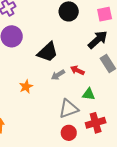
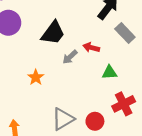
gray triangle: (69, 109) -> (63, 119), moved

